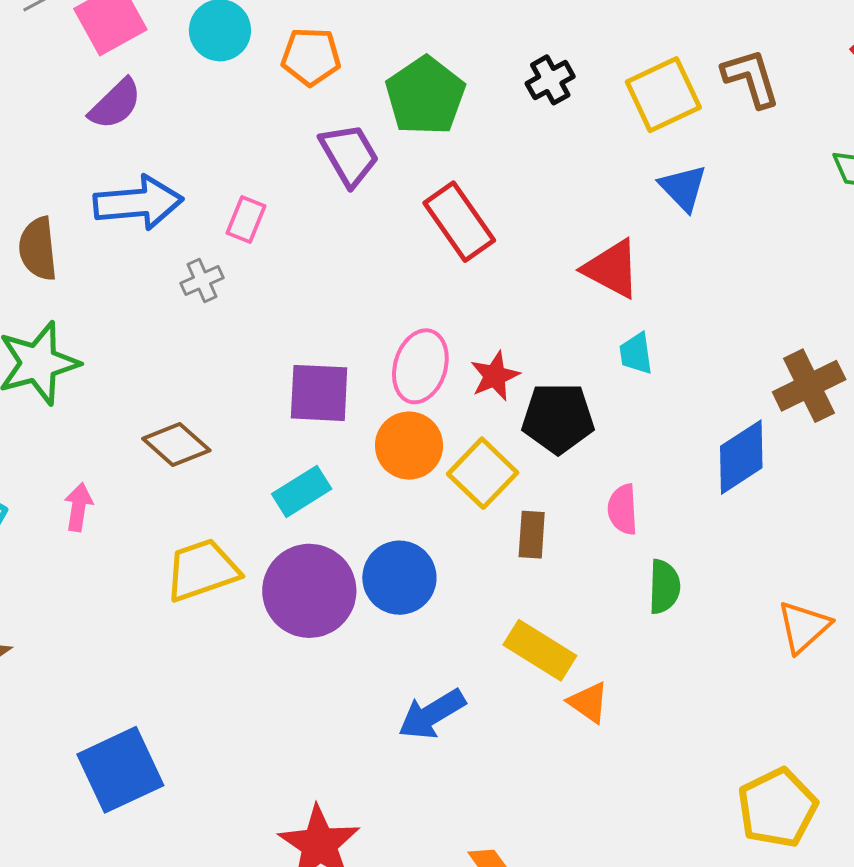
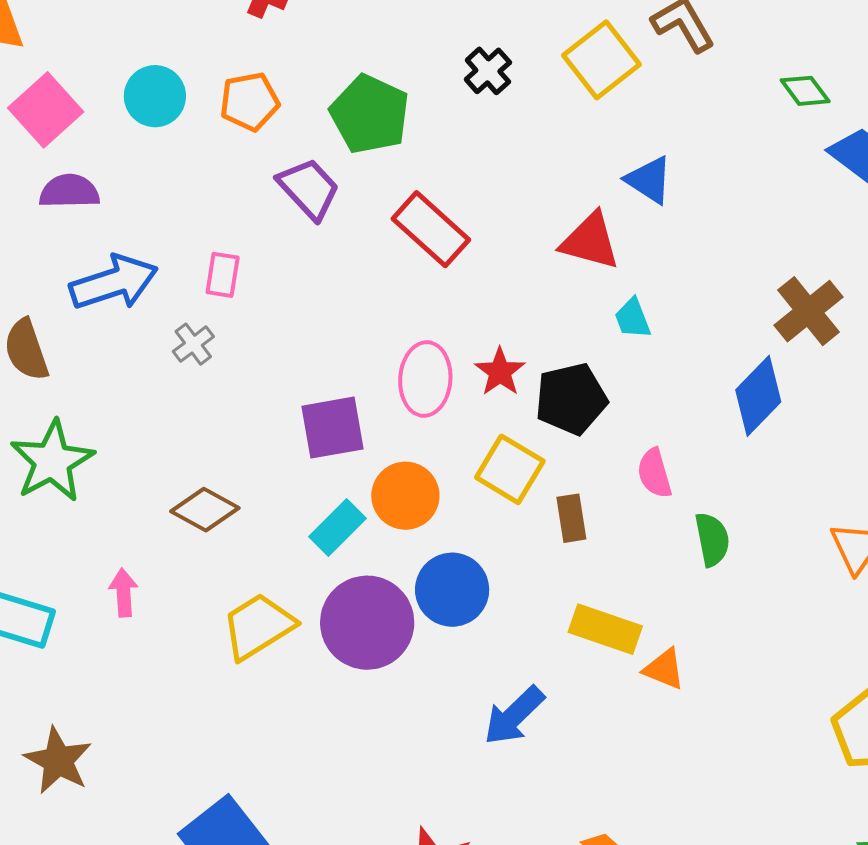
purple semicircle: (115, 104) -> (69, 191), turned -124
blue triangle: (683, 188) -> (649, 180), moved
orange circle: (409, 446) -> (405, 496), moved

